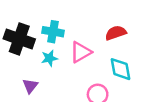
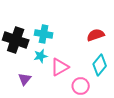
pink triangle: (81, 52) -> (60, 67), moved
cyan diamond: (121, 69) -> (100, 65), turned 50

